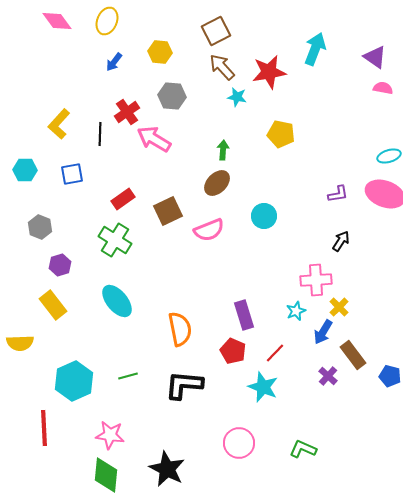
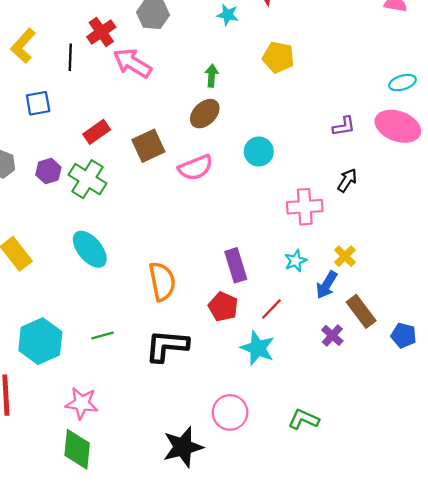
purple hexagon: (60, 265) -> (48, 171), moved
pink cross: (316, 280) -> (305, 207), moved
black star: (167, 469) -> (183, 447), moved, turned 30

